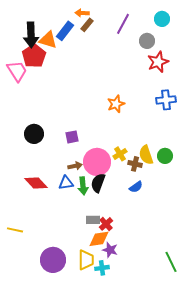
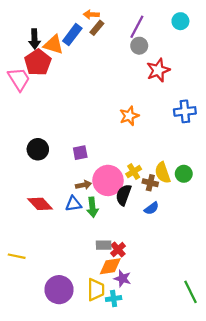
black arrow: (31, 35) -> (34, 39), size x0.7
gray circle: (147, 41) -> (139, 46), moved
red star: (158, 62) -> (158, 70), moved
black semicircle: (98, 183) -> (124, 195), moved

